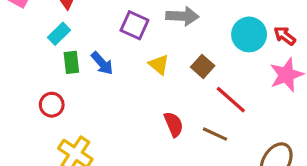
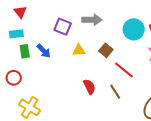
cyan rectangle: (59, 34) -> (16, 34), turned 40
yellow triangle: (159, 65) -> (79, 50), turned -40
brown line: (215, 134) -> (115, 92), turned 35

